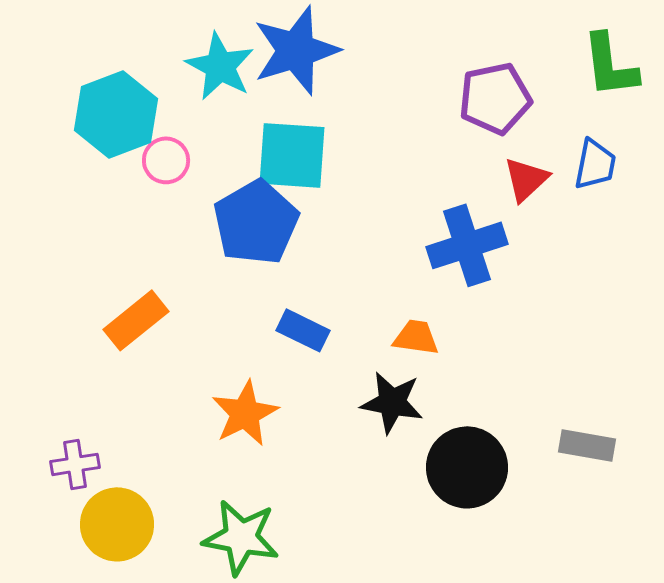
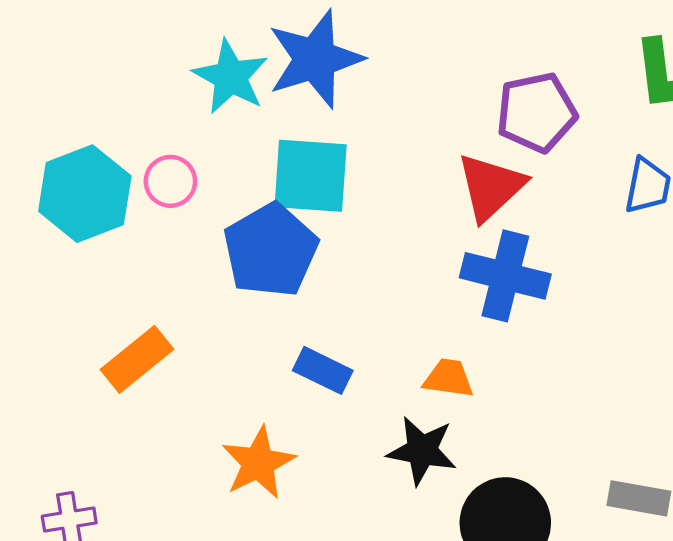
cyan hexagon: (116, 114) -> (85, 194), moved
red triangle: (526, 179) -> (491, 187), moved, size x1.4
blue cross: (467, 245) -> (505, 276), turned 32

